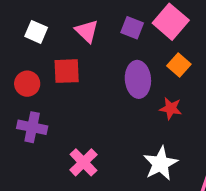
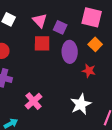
pink square: (171, 22) -> (92, 17), turned -30
purple square: (132, 28) -> (60, 27), moved
red square: (67, 71) -> (42, 43), moved

